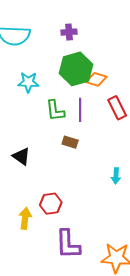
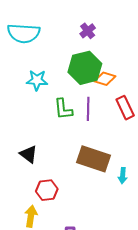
purple cross: (69, 32) -> (88, 31), moved, turned -35
brown rectangle: (70, 142) -> (94, 159), moved, size x2.0
red hexagon: (51, 204) -> (47, 190), moved

